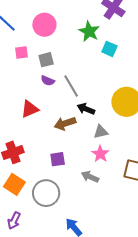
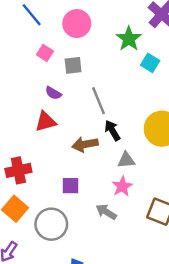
pink square: (21, 53) -> (45, 53), turned 32
purple semicircle: (48, 81) -> (53, 93), moved
black arrow: (86, 109) -> (112, 130), turned 30

